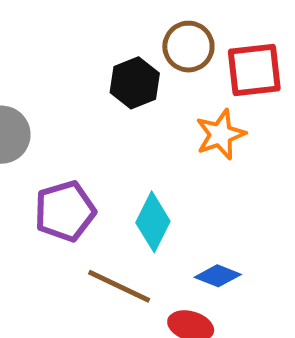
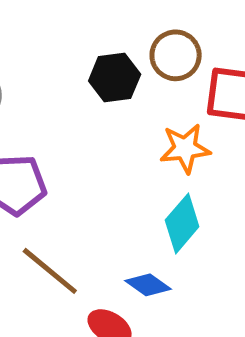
cyan diamond: (153, 222) -> (182, 223), moved

